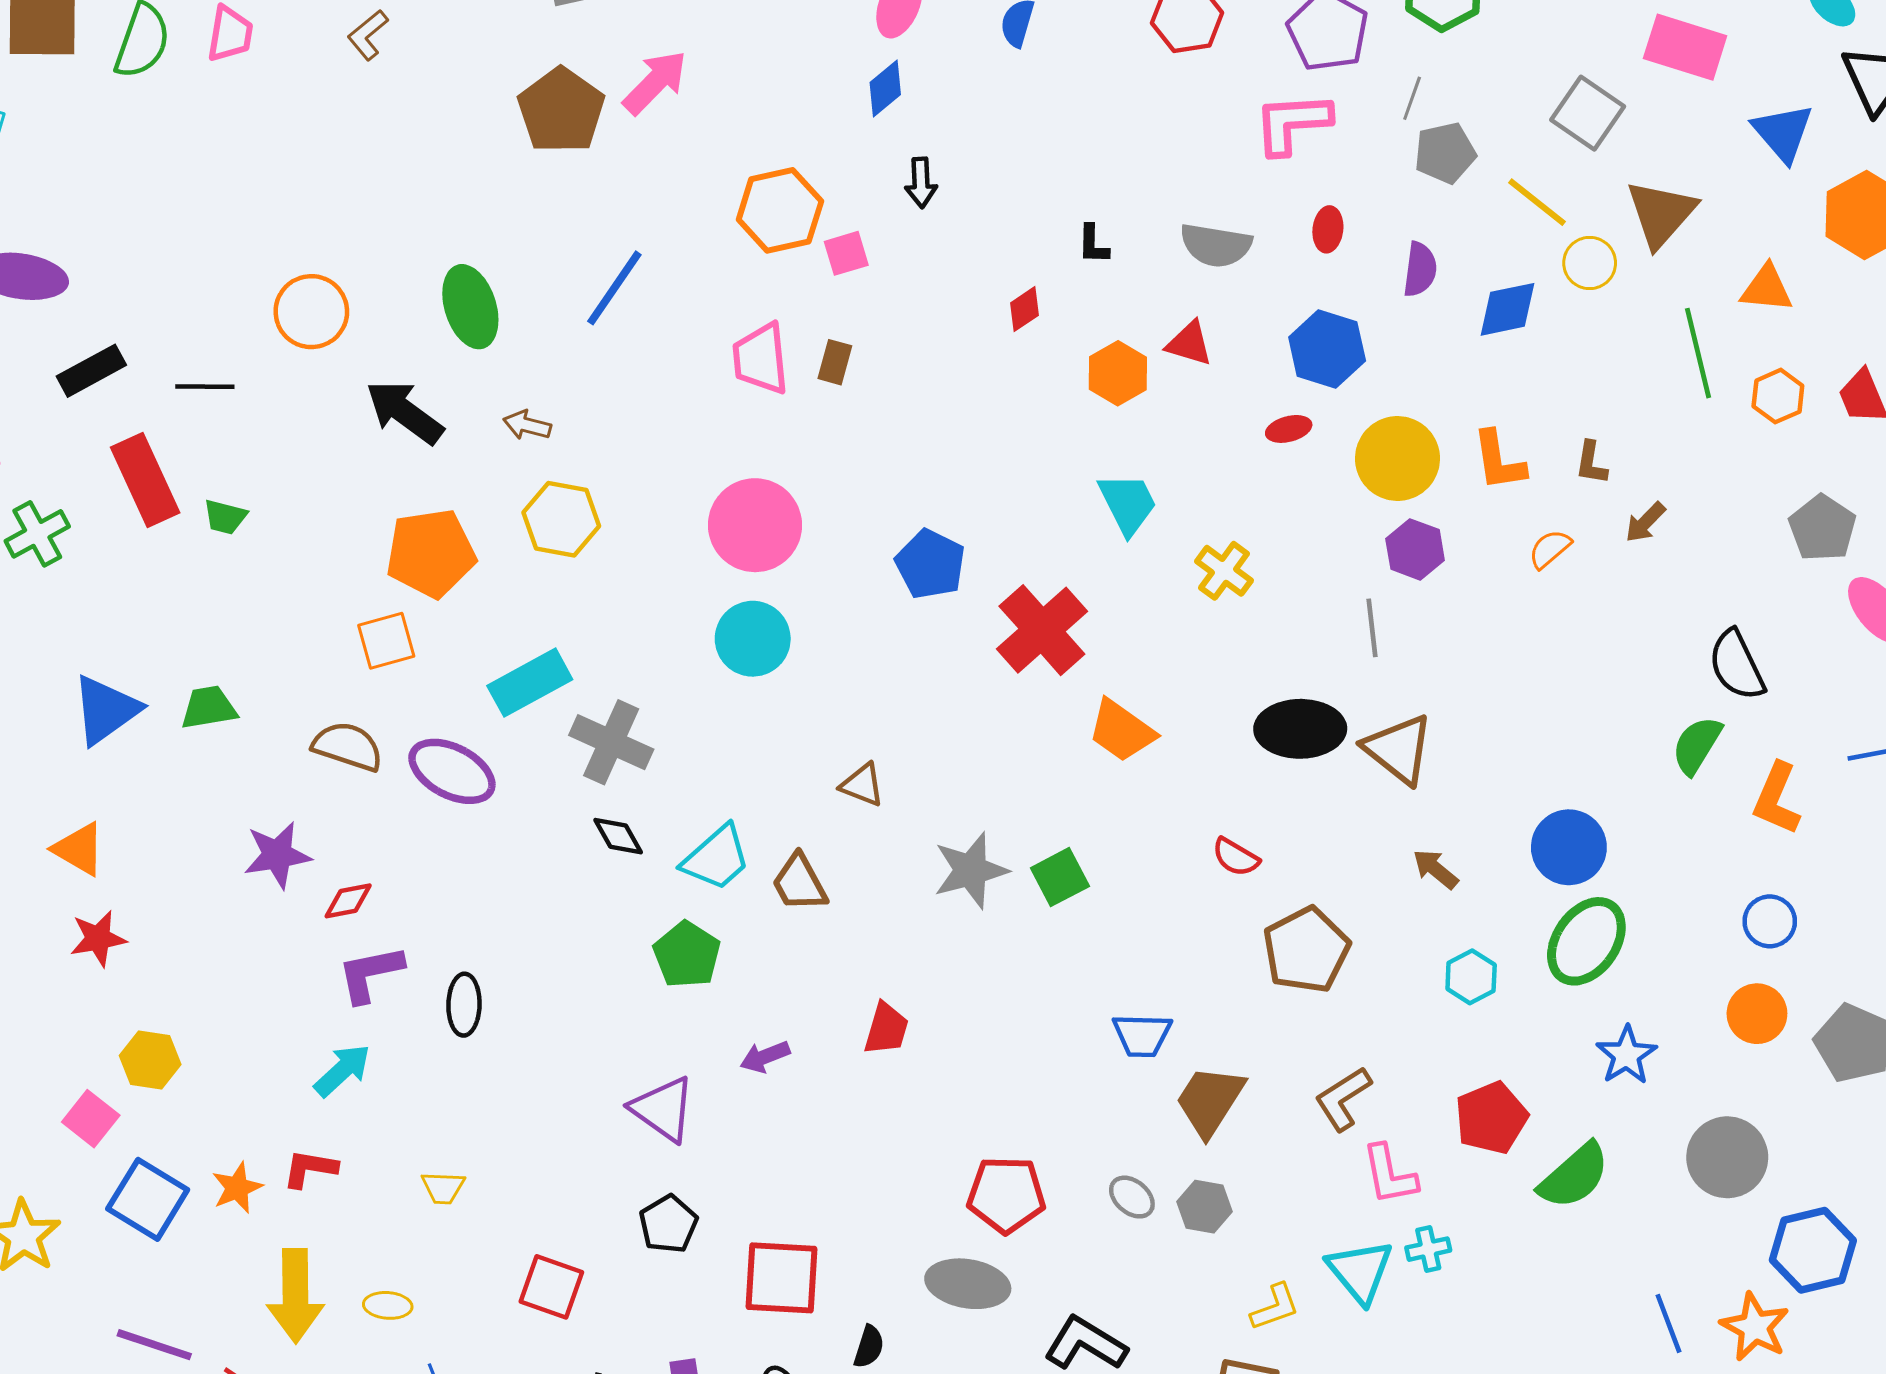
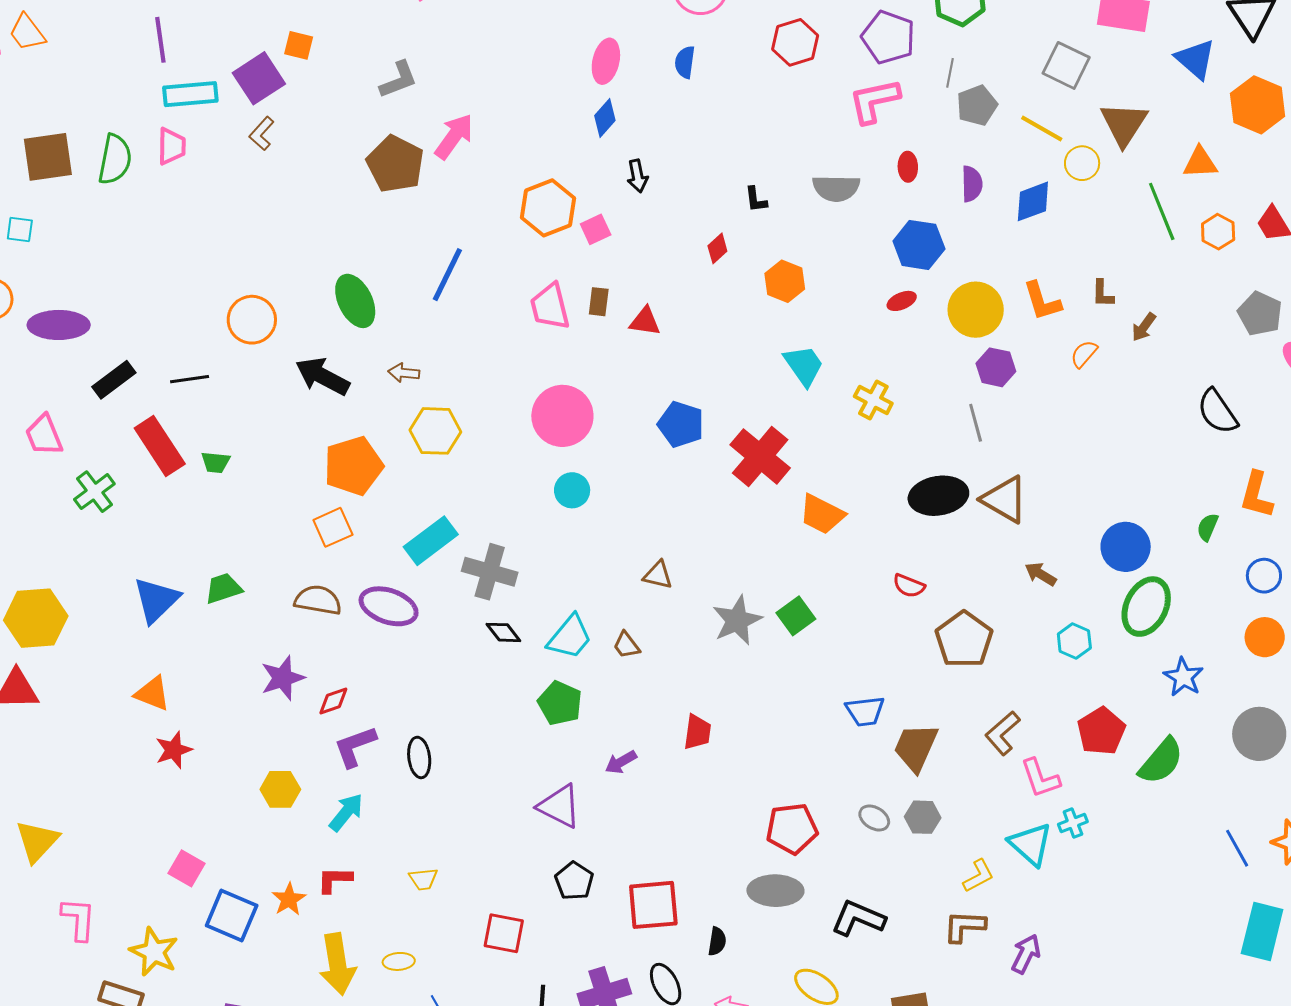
red triangle: (1189, 343) -> (645, 321), moved
cyan circle: (753, 639) -> (572, 490), size x0.7
green semicircle: (1697, 745) -> (1208, 527), moved, size x0.7
brown trapezoid: (799, 883) -> (626, 645), size x0.7
yellow hexagon: (150, 1060) -> (280, 789), moved

